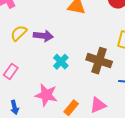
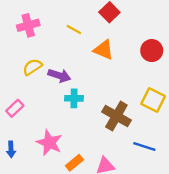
cyan cross: (61, 62) -> (74, 98), moved, turned 35

